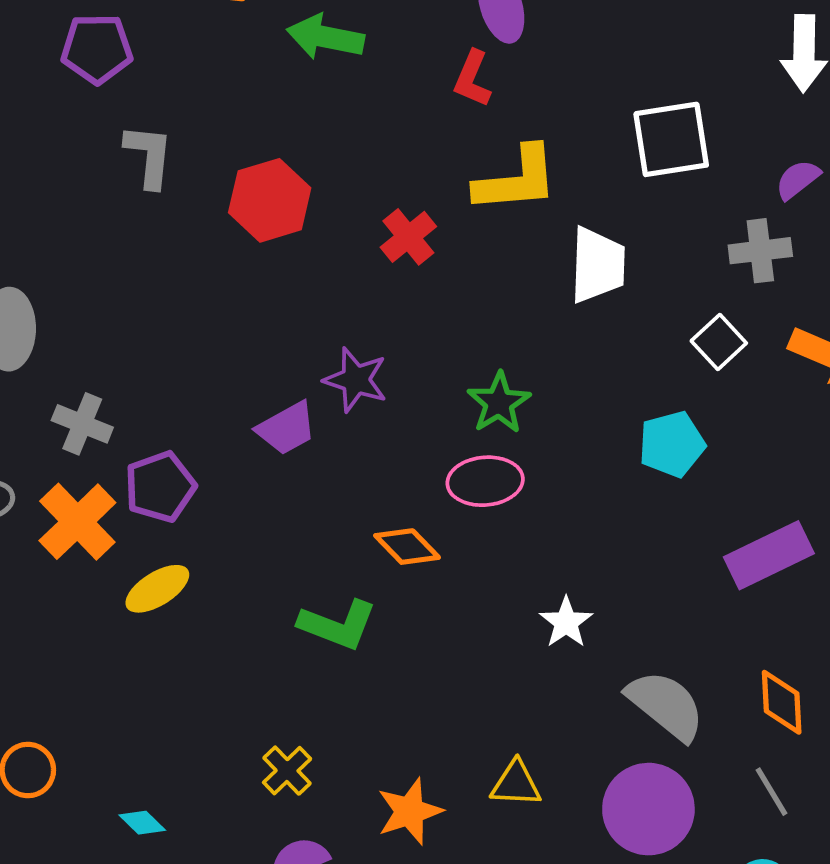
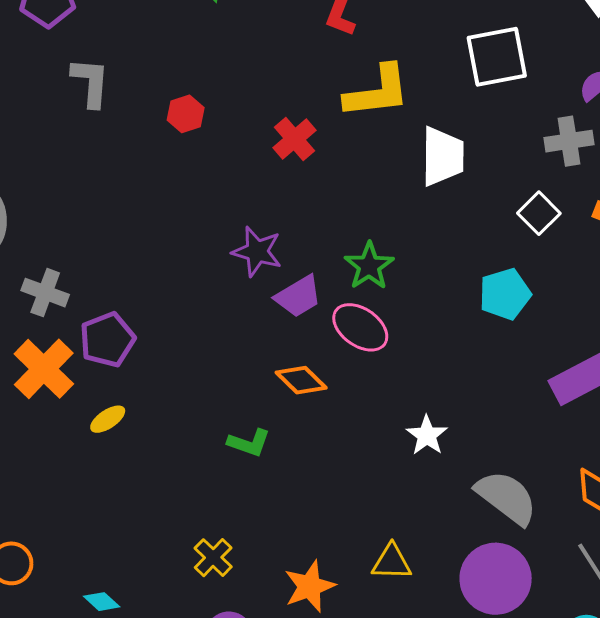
red hexagon: (270, 200) -> (186, 114), size x0.6
purple trapezoid: (286, 428) -> (298, 296), moved
pink ellipse: (485, 481) -> (360, 327), turned 42
yellow ellipse: (157, 589) -> (108, 419), size x0.7
green L-shape: (338, 625) -> (249, 443), size x0.7

